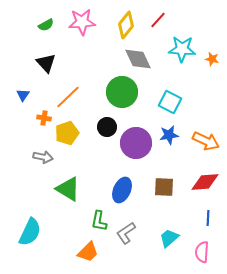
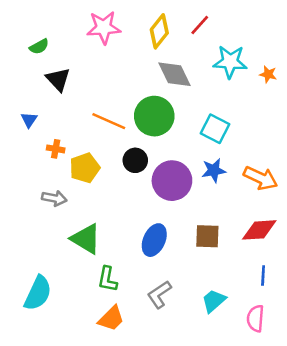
green semicircle: (46, 25) -> (39, 47), moved
orange line: (68, 97) -> (109, 121), moved, turned 68
green L-shape: (99, 221) -> (107, 279), moved

